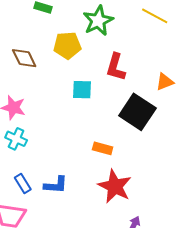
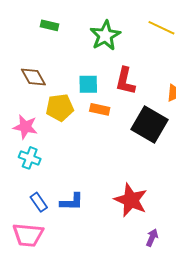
yellow pentagon: (67, 45) -> (60, 108), moved
cyan square: (82, 90) -> (88, 84), moved
orange rectangle: (103, 148) -> (100, 109), moved

